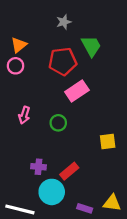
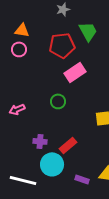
orange triangle: (19, 45) -> (22, 30), turned 49
pink arrow: (24, 115) -> (17, 109), moved, turned 49

